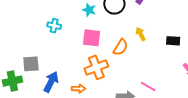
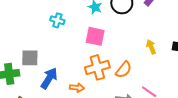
yellow arrow: (141, 34) -> (151, 47), moved
orange semicircle: (120, 47) -> (124, 70), moved

